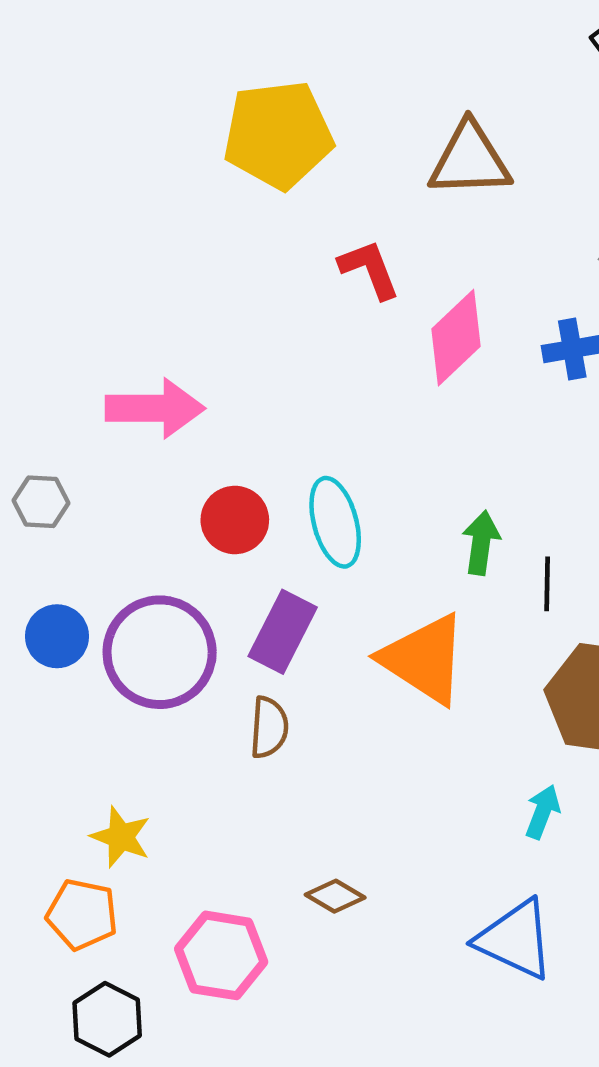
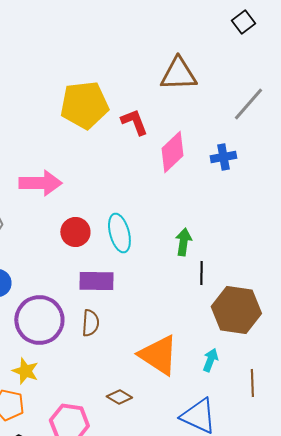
yellow pentagon: (278, 135) -> (84, 105), moved
black line: (547, 584) -> (201, 273), moved
purple rectangle: (283, 632) -> (96, 281), turned 64
purple circle: (160, 652) -> (39, 320), moved
orange triangle: (424, 659) -> (158, 355), moved

